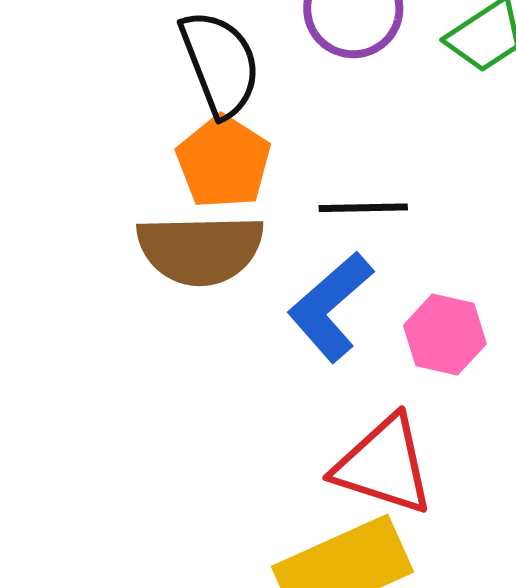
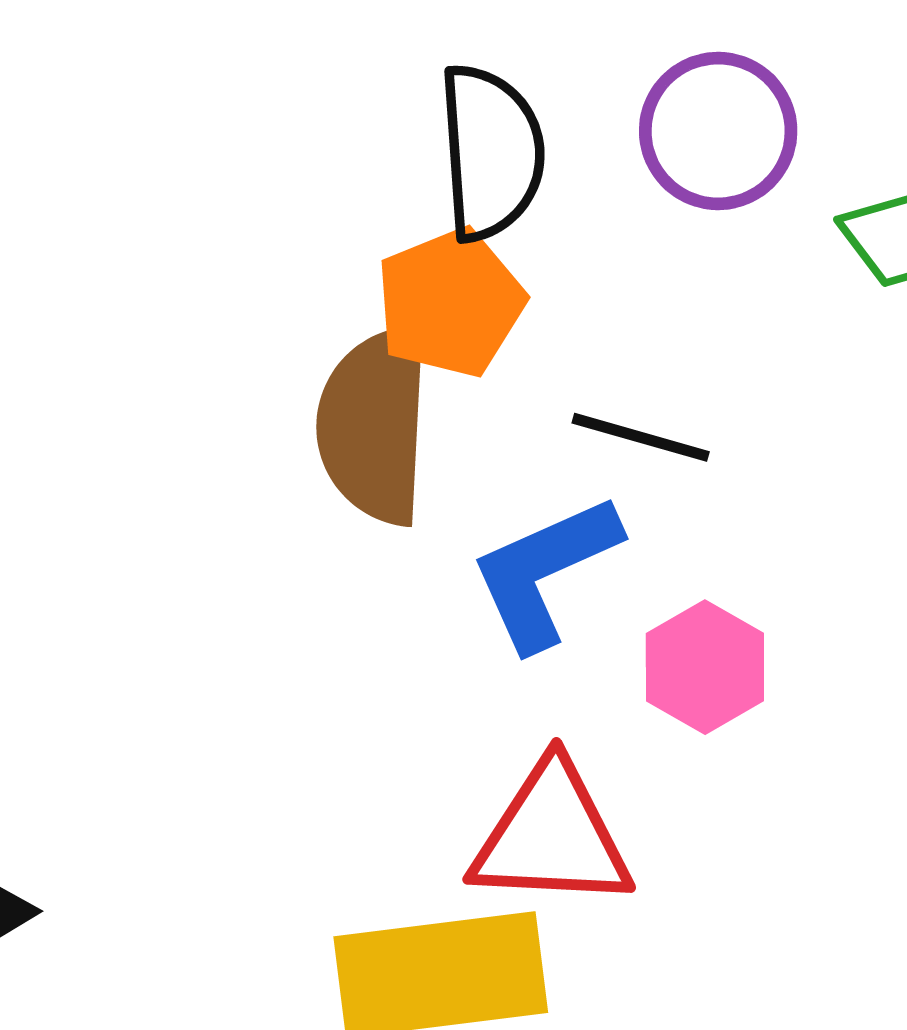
brown semicircle: (200, 250) -> (374, 425), turned 77
red triangle: (384, 465) -> (552, 836), turned -32

